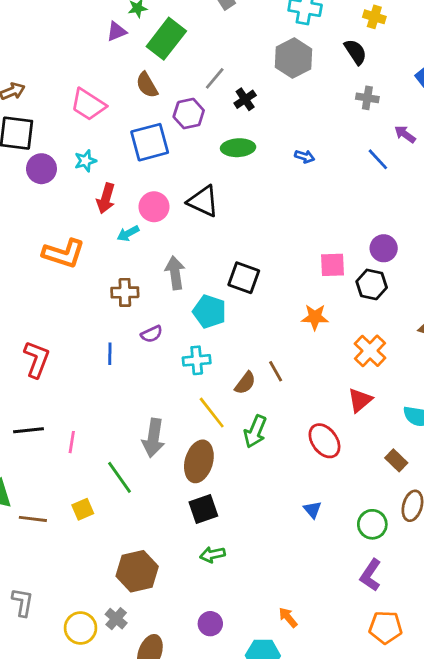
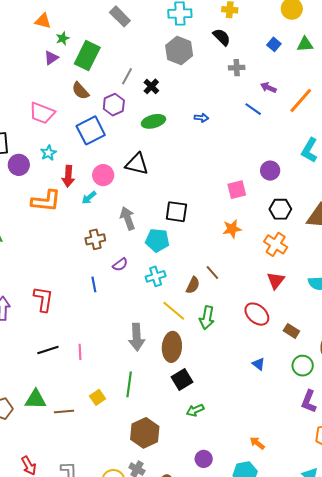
orange L-shape: (64, 253) -> (46, 201), moved
black hexagon: (372, 284) -> (280, 209), moved
brown rectangle: (396, 460) -> (291, 331), moved
green line: (120, 477) -> (129, 384), moved, turned 55

